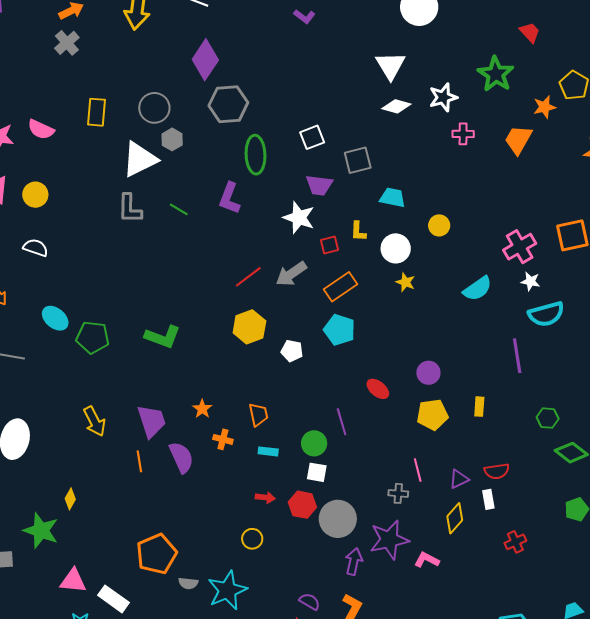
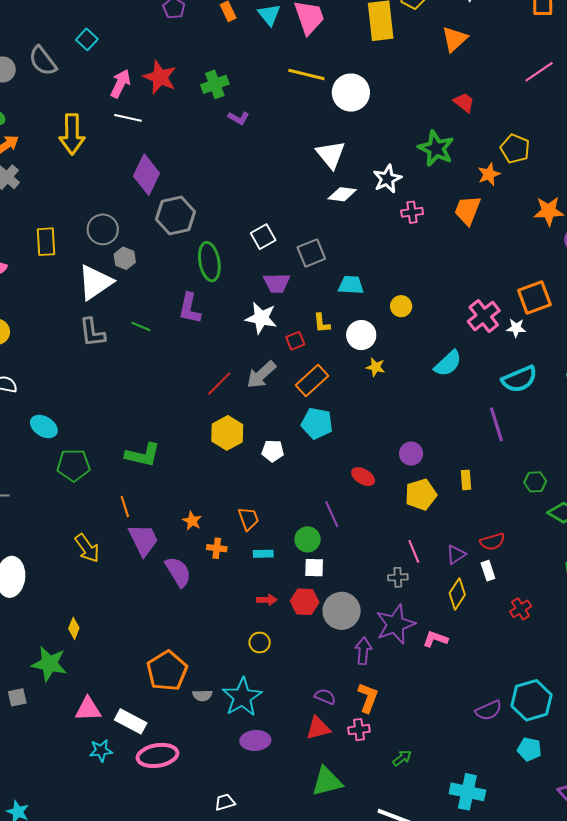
white star: (530, 281) -> (516, 328), moved
cyan ellipse: (55, 318) -> (44, 427), moved
orange line: (139, 461) -> (125, 506), moved

